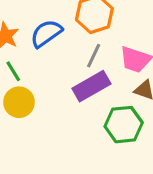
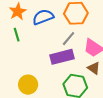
yellow circle: (19, 102) -> (28, 85), moved

